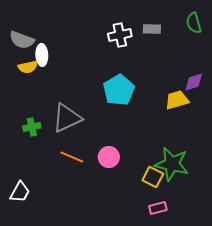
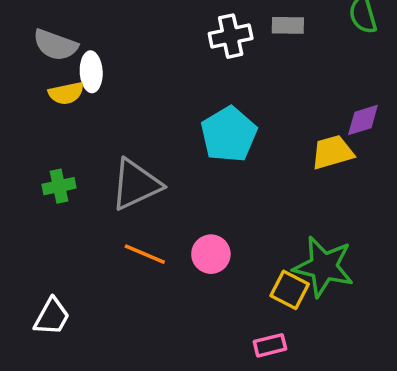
green cross: (32, 127) -> (59, 186), moved
pink rectangle: (158, 208) -> (270, 345), moved

